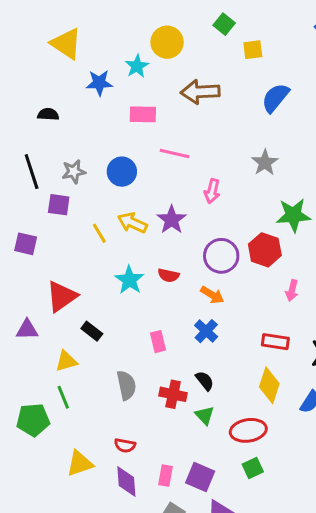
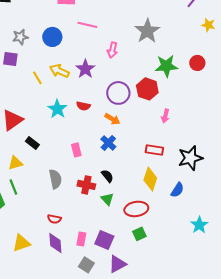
gray star: (265, 163) -> (147, 31), size x1.4
yellow triangle: (80, 463) -> (21, 243), moved

